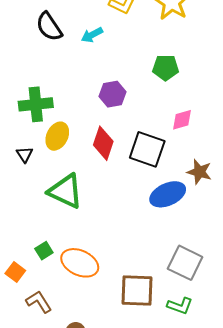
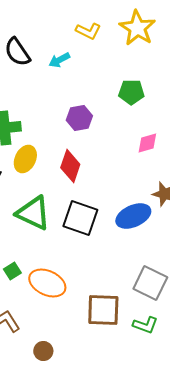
black square: (147, 149) -> (80, 218), moved

